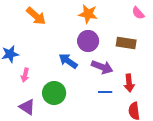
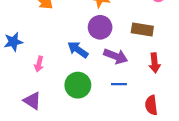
pink arrow: (25, 75) -> (39, 64), moved
red arrow: (129, 83) -> (155, 63), moved
green circle: (54, 93) -> (78, 85), moved

